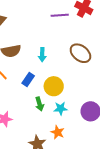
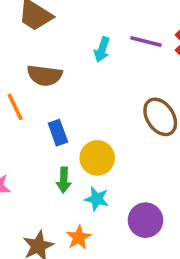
cyan arrow: (42, 55) -> (102, 50), moved
blue rectangle: (28, 79) -> (58, 133), turned -72

